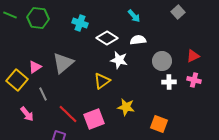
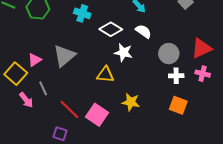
white semicircle: (138, 40) -> (143, 31), turned 42
red triangle: (193, 56) -> (202, 48), size x1.5
yellow triangle: (102, 81) -> (105, 75), turned 42
pink arrow: (27, 114) -> (26, 100), moved
pink square: (94, 119) -> (97, 115), turned -35
orange square: (159, 124) -> (178, 105), moved

